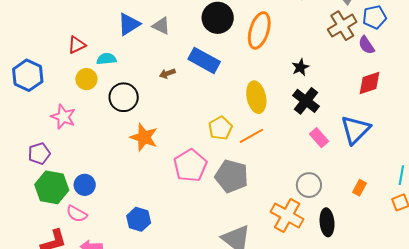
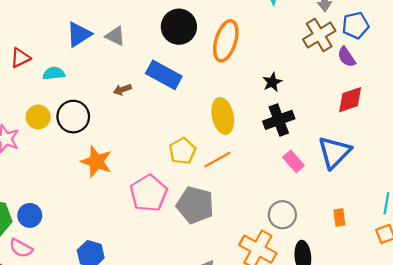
yellow circle: (86, 79) -> (38, 117), moved
black cross: (306, 101) -> (279, 120), turned 32
orange rectangle: (360, 188) -> (339, 217), turned -35

